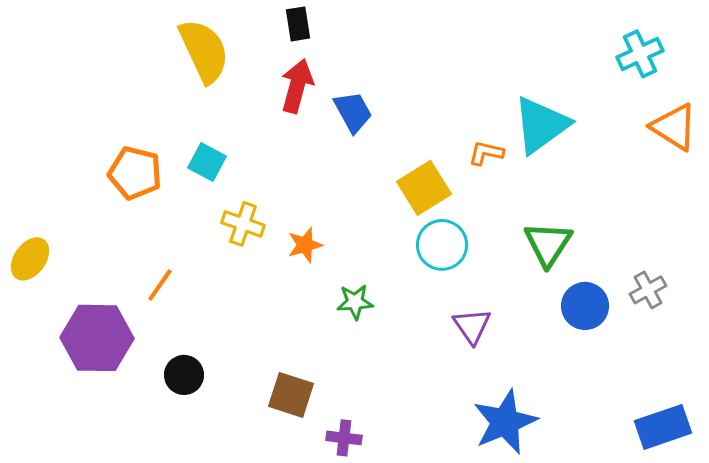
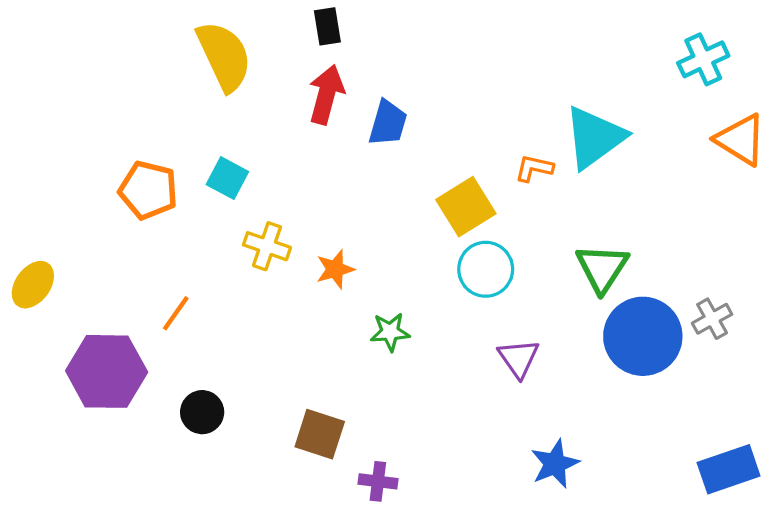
blue trapezoid: (353, 112) -> (388, 123), turned 45
blue circle: (585, 306) -> (643, 336), size x1.5
blue star: (505, 422) -> (555, 464), size x0.7

